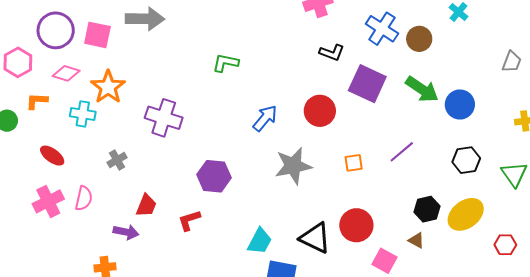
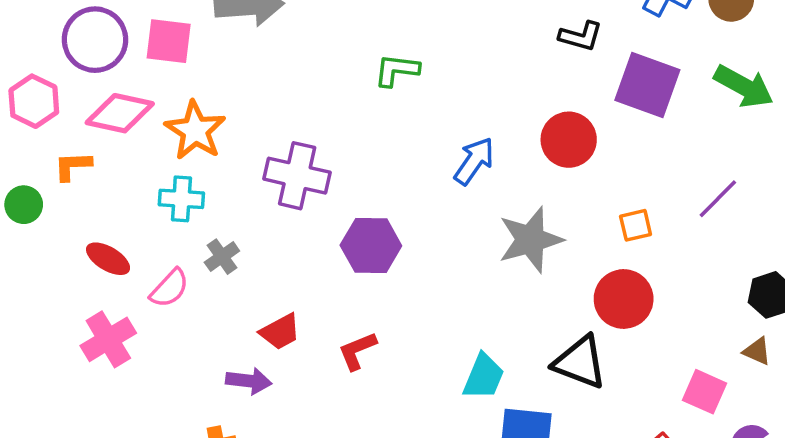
pink diamond: (66, 73) -> (120, 113), size x1.4
cyan cross: (83, 114) -> (181, 199), moved
purple hexagon: (214, 176) -> (371, 246), moved
pink semicircle: (84, 198) -> (169, 288), moved, turned 35
red trapezoid: (146, 206) -> (280, 332), turned 45
red circle: (356, 225) -> (624, 299), moved

